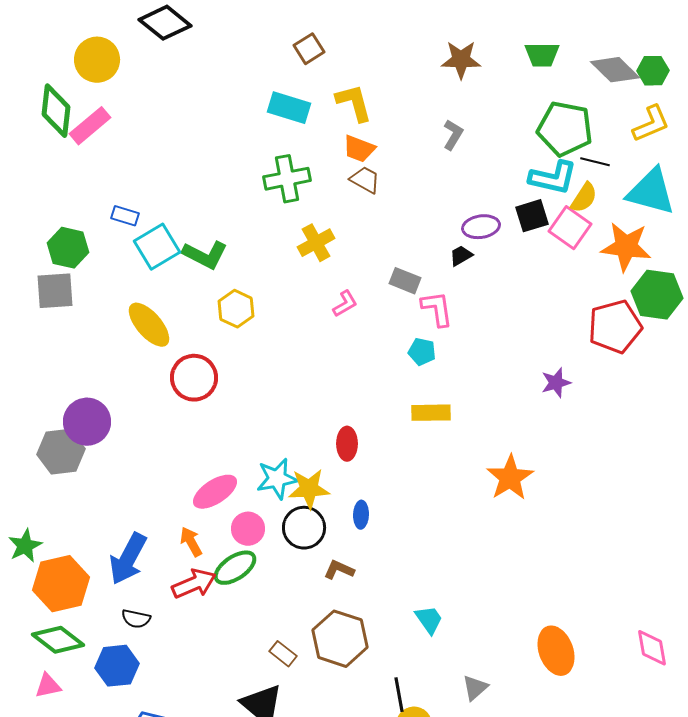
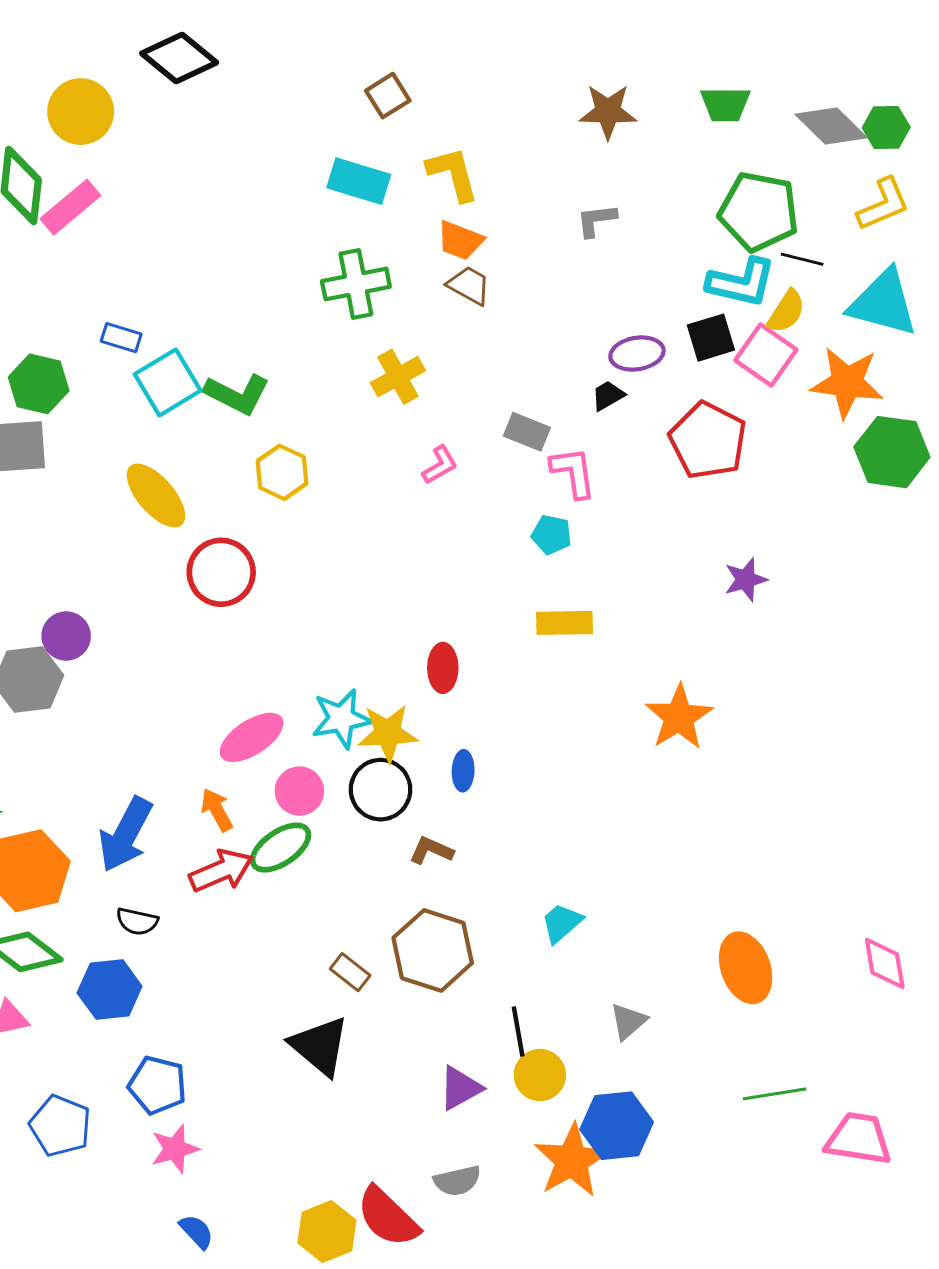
gray L-shape: (453, 135) -> (596, 220), turned -128
red pentagon: (615, 327) -> (708, 440), moved, turned -30
purple circle: (87, 422) -> (66, 636), size x0.7
cyan trapezoid: (429, 620) -> (562, 923), turned -96

